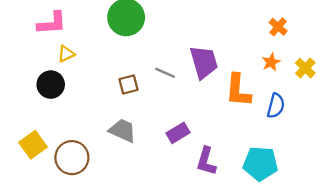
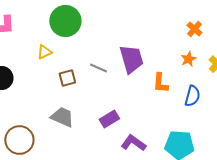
yellow triangle: (66, 54) -> (44, 52), moved
orange L-shape: (238, 90) -> (160, 83), size x0.7
purple L-shape: (206, 161) -> (133, 143), turned 110

